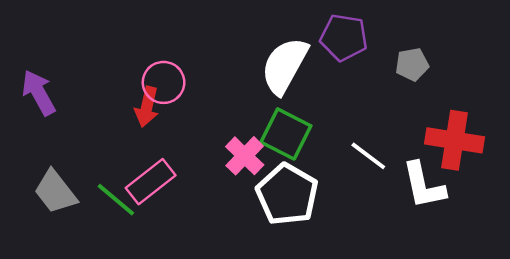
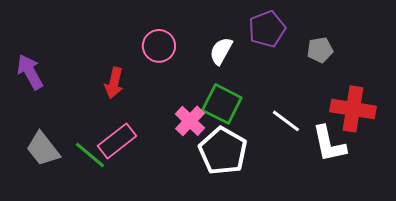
purple pentagon: (344, 37) -> (267, 29), turned -30
white semicircle: (285, 66) -> (221, 51), size x0.6
pink circle: (164, 82) -> (159, 46), moved

